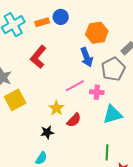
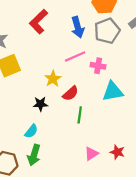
blue arrow: (87, 57) -> (78, 27), moved
gray pentagon: (113, 69) -> (107, 31), moved
green line: (107, 152) -> (80, 115), moved

